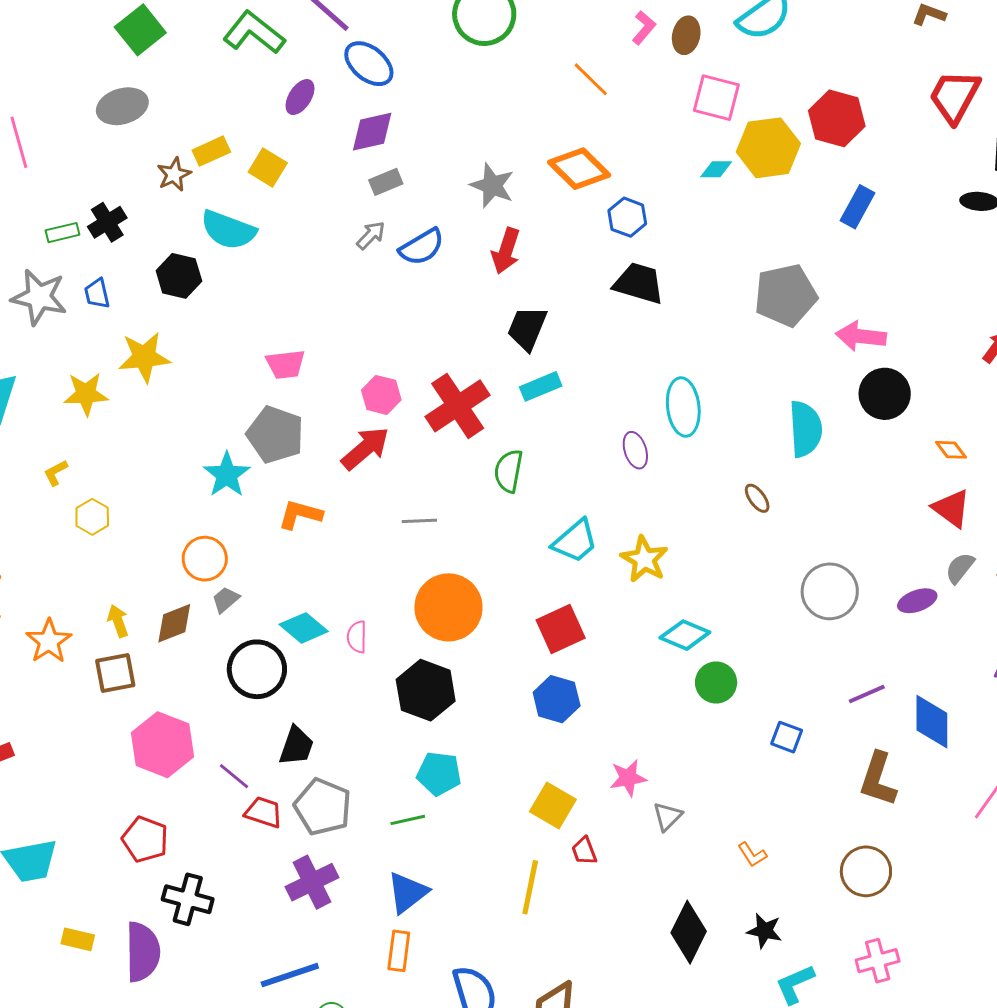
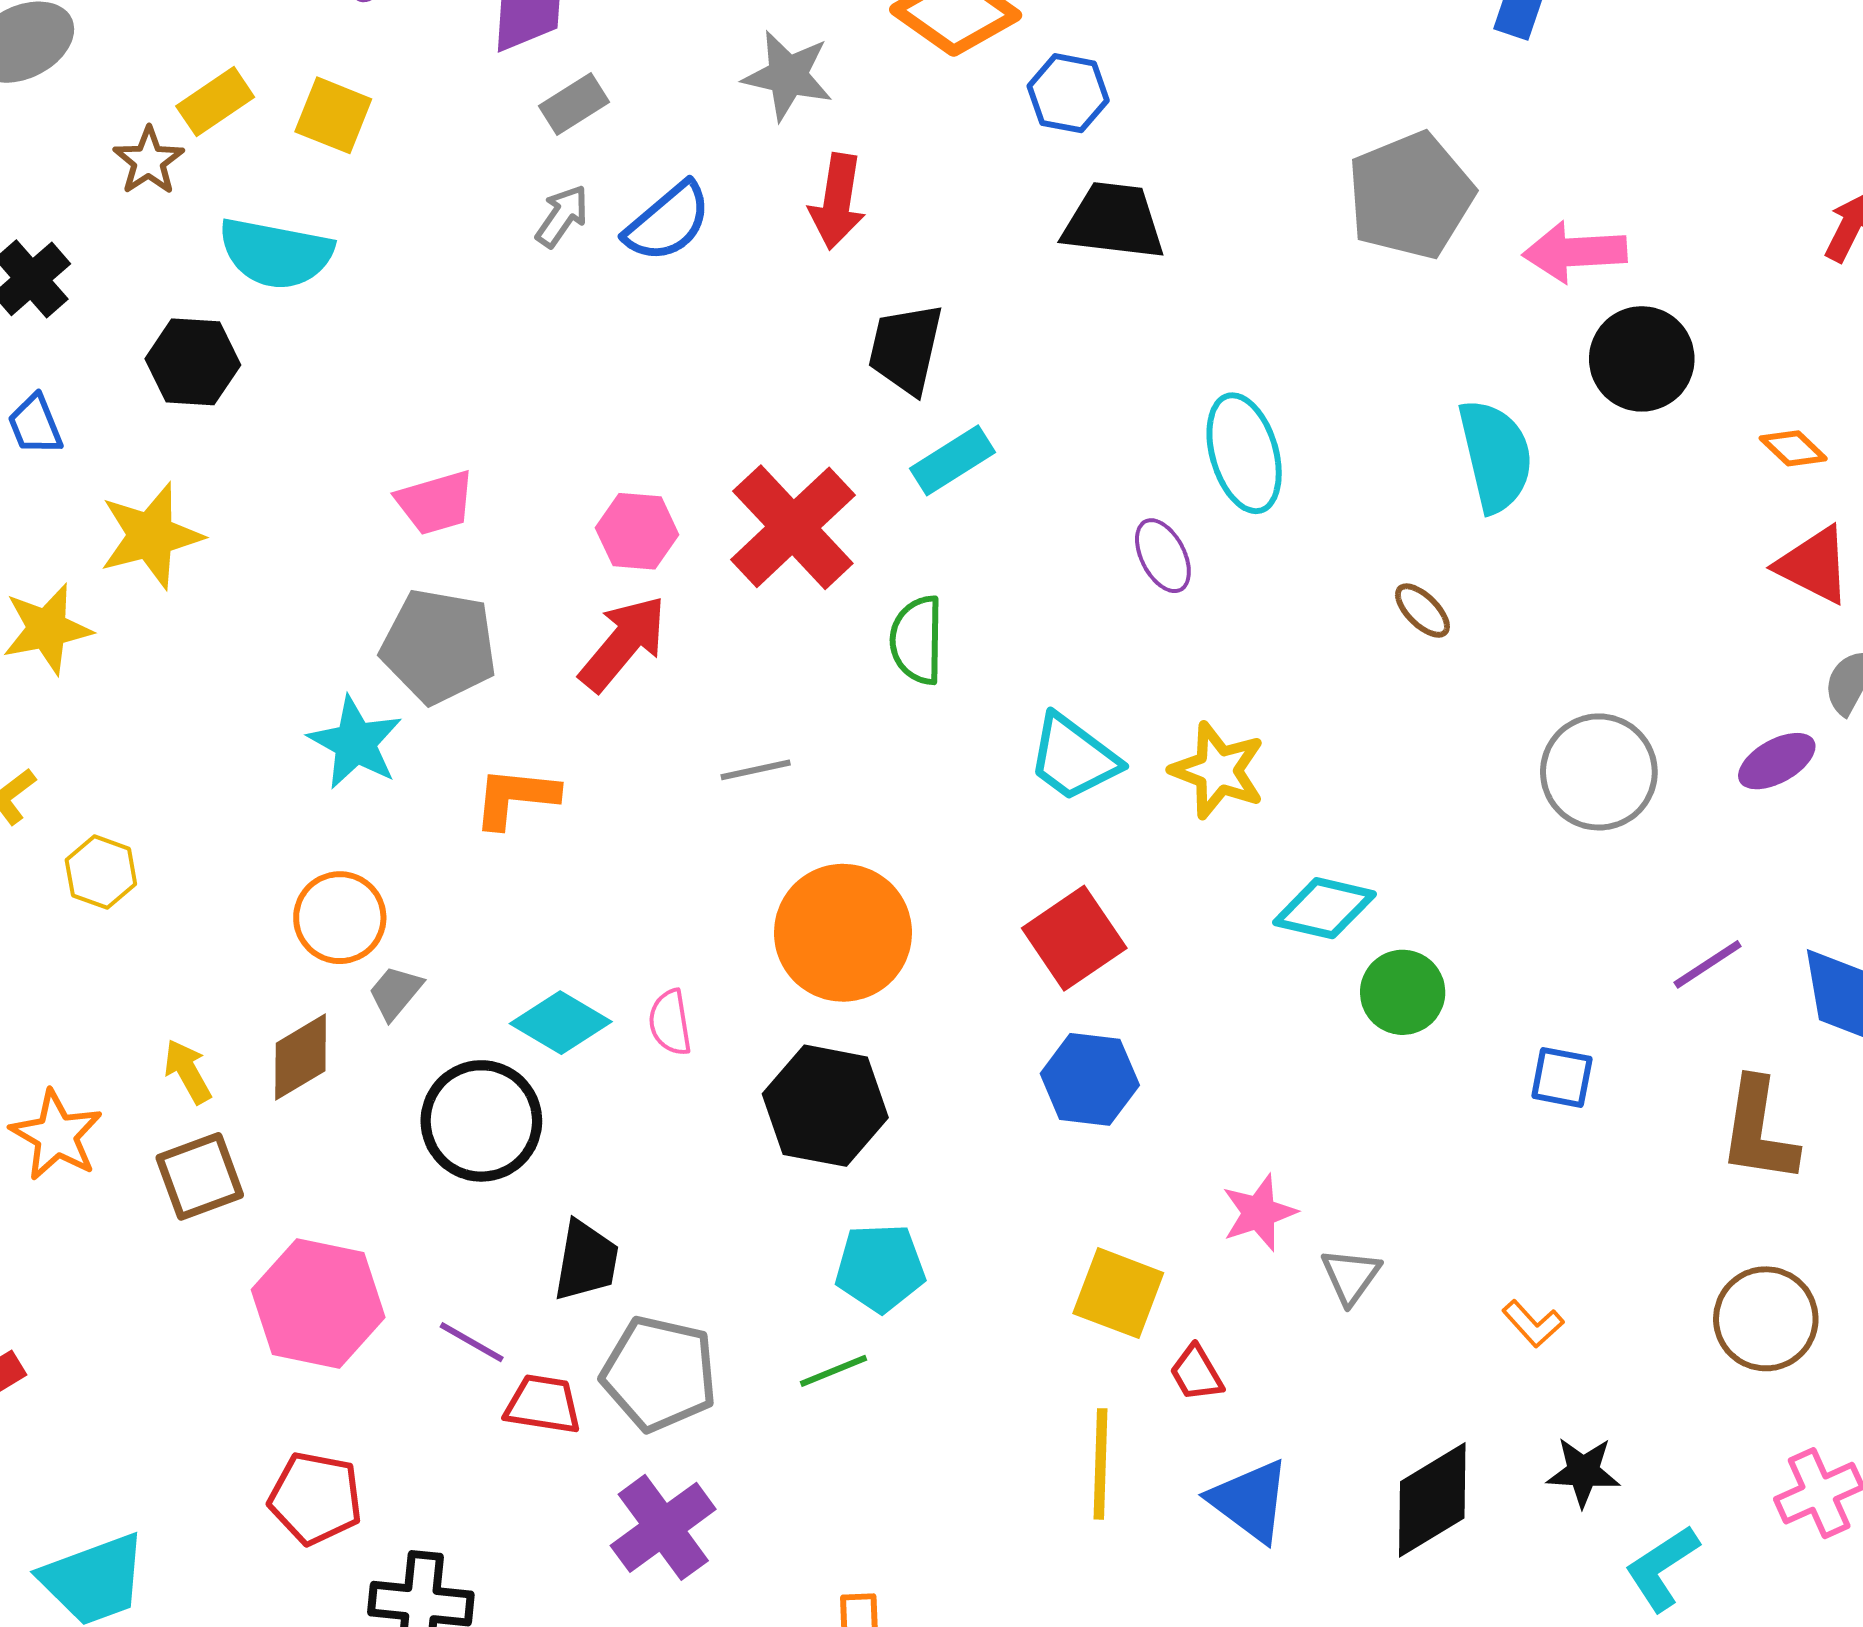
cyan trapezoid: (575, 541) -> (1073, 758), turned 87
blue triangle: (407, 892) -> (1250, 1501), moved, turned -36
black diamond: (689, 932) -> (1432, 1500), turned 42

